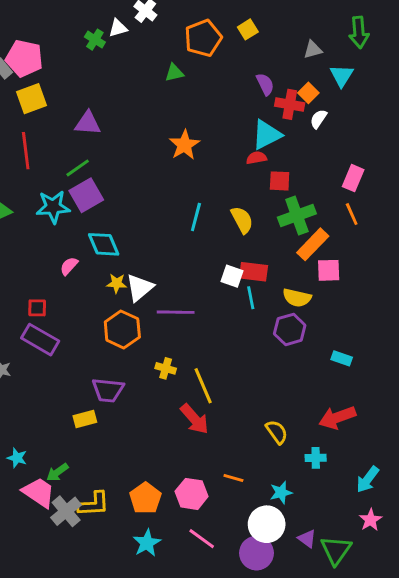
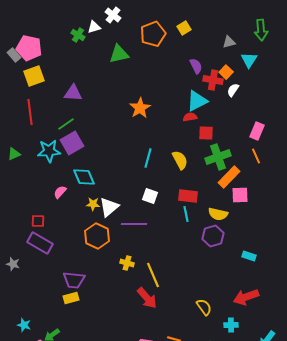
green triangle: (174, 73) -> (119, 54), moved, size x1.5
white square: (232, 276) -> (150, 196), moved
purple trapezoid: (108, 390) -> (74, 280), moved

